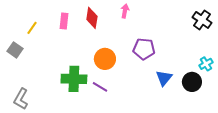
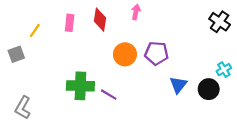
gray square: (15, 50) -> (16, 54), turned 35
orange circle: (105, 59) -> (125, 54), moved

